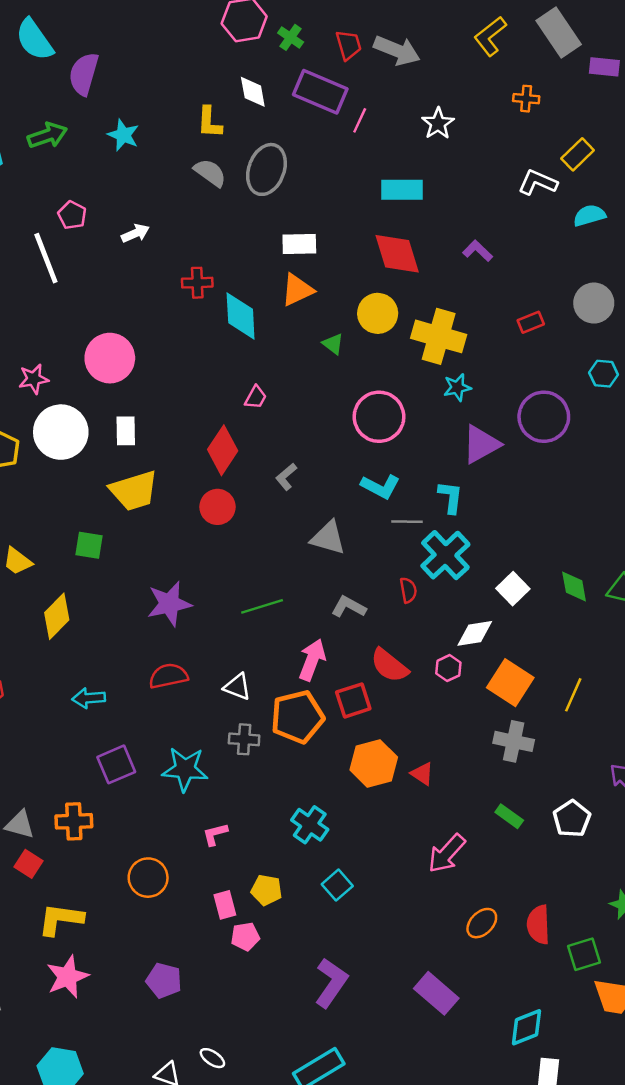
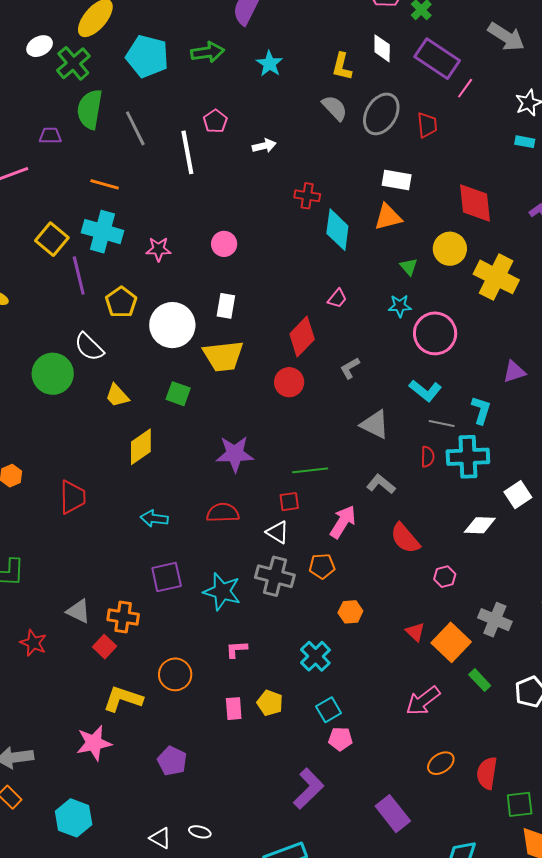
red trapezoid: (349, 45) -> (427, 125), moved
cyan rectangle: (402, 190) -> (525, 142), moved, size x0.6
pink circle: (110, 358) -> (224, 244), size x0.6
cyan star: (457, 387) -> (400, 306), moved
white circle: (61, 432) -> (172, 325), moved
purple triangle: (481, 444) -> (514, 372), size x0.7
cyan cross: (445, 555) -> (468, 457), turned 30
red semicircle: (408, 590) -> (428, 457), moved
pink hexagon: (448, 668) -> (445, 577), moved
orange square: (510, 683) -> (451, 642), moved
red square: (353, 700) -> (289, 502), moved, size x0.7
orange pentagon: (297, 717) -> (322, 566), size x0.6
gray cross: (244, 739) -> (275, 576), size x1.5
orange hexagon: (374, 763) -> (350, 612), moved, size x0.6
red square: (28, 864) -> (104, 647), moved
yellow L-shape: (61, 919) -> (123, 699), moved
pink pentagon: (245, 937) -> (340, 739), moved
white ellipse: (212, 1058) -> (200, 832), turned -30

